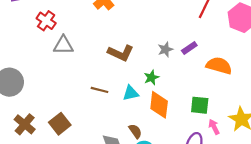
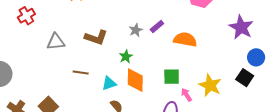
red cross: (46, 21) -> (26, 16), turned 30
gray triangle: (63, 45) -> (56, 42), moved
cyan triangle: (131, 93) -> (109, 83), moved

